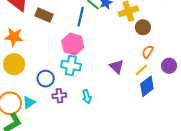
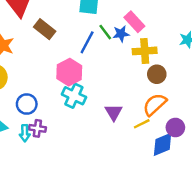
orange semicircle: (148, 52) -> (155, 105), size x1.5
cyan cross: (71, 66) -> (74, 96), moved
blue diamond: (147, 86) -> (163, 144), moved
cyan arrow: (87, 97) -> (25, 133), moved

